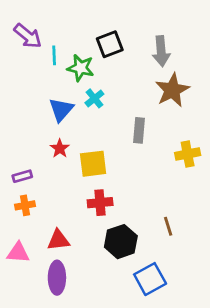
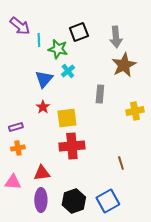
red cross: (100, 203) -> (72, 146), size x1.4
black hexagon: (121, 242) -> (74, 201), moved

